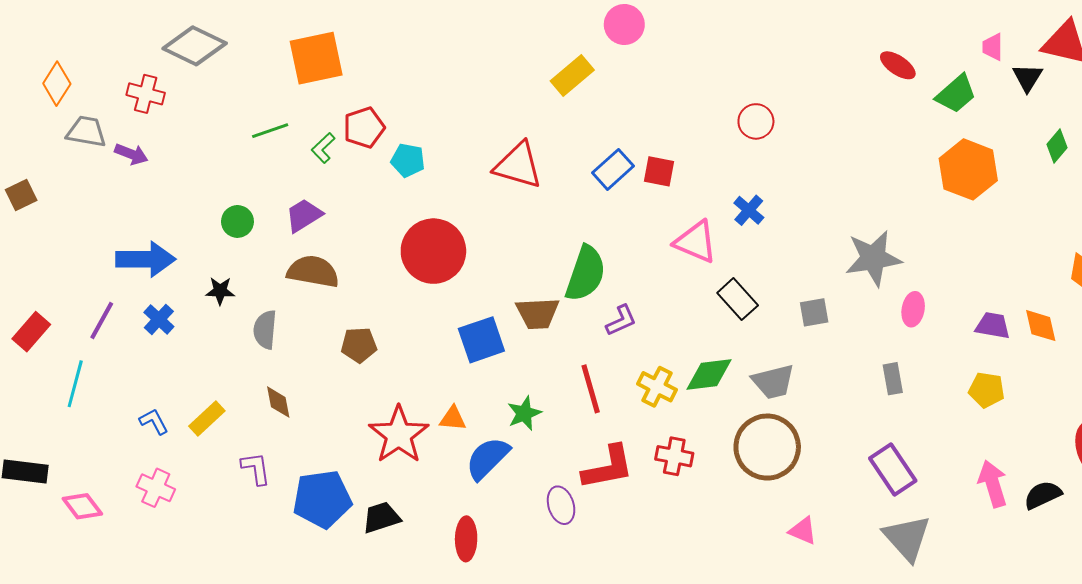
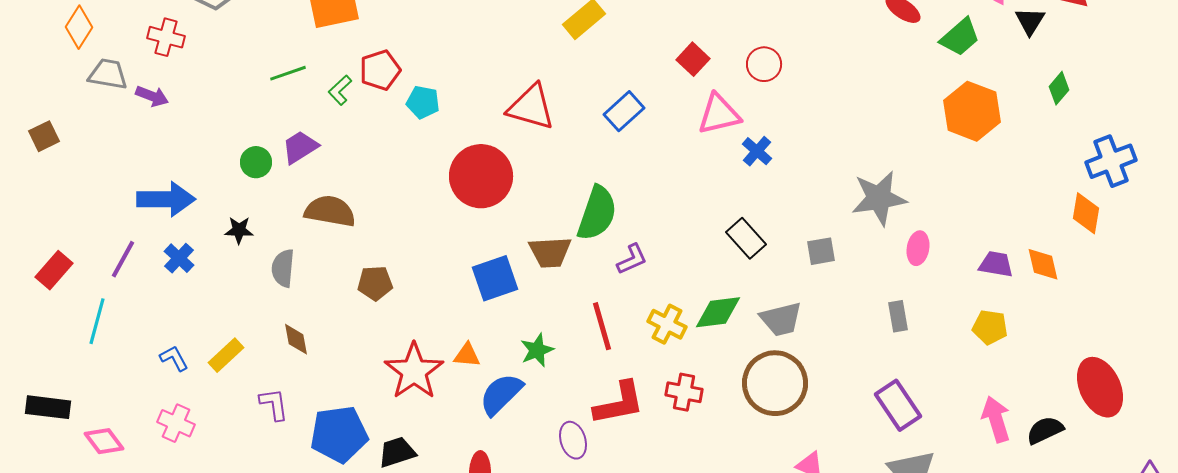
red square: (659, 171) -> (693, 59), moved, turned 32
purple trapezoid: (304, 215) -> (300, 147), moved
pink triangle: (696, 242) -> (719, 114), moved, turned -36
red circle: (433, 251) -> (481, 176), moved

